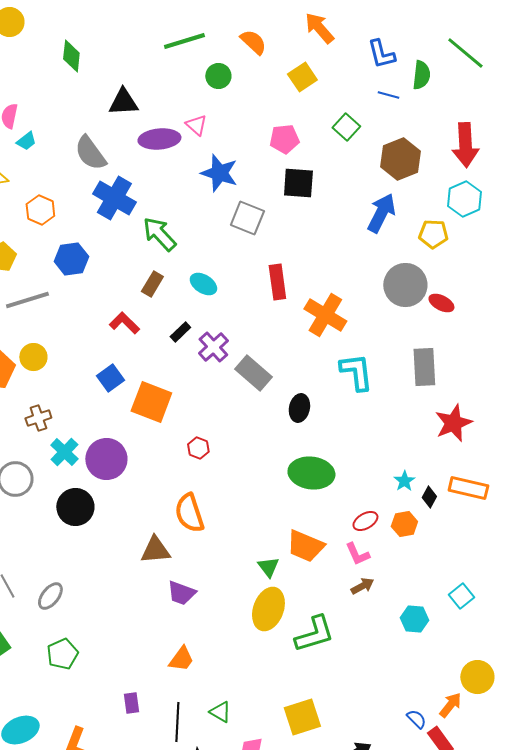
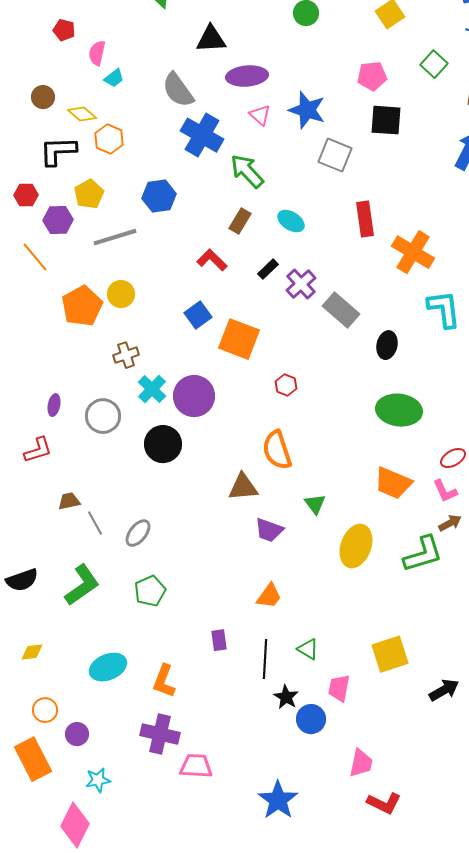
pink triangle: (196, 125) -> (260, 115), moved
orange hexagon: (40, 210) -> (109, 139), moved
green triangle: (268, 567) -> (315, 504), moved
green L-shape: (314, 634) -> (423, 554), moved

